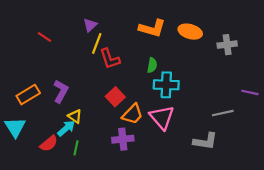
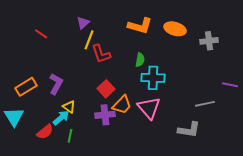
purple cross: (123, 139) -> (105, 115), moved

